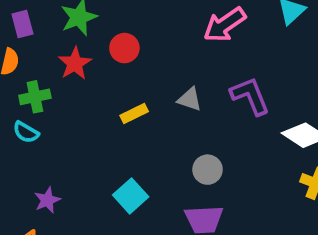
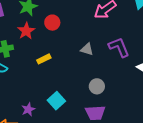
yellow rectangle: (134, 114) -> (44, 59), moved
purple star: (47, 200) -> (28, 109), moved

